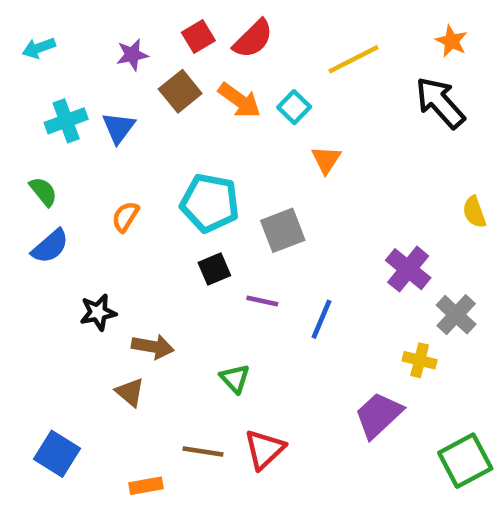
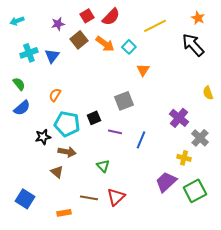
cyan pentagon: (210, 203) -> (67, 124), moved
green square: (465, 461) -> (195, 191), moved

